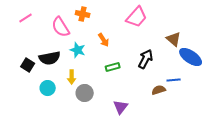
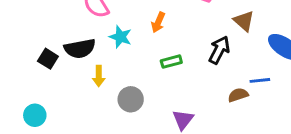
brown triangle: (174, 39) -> (244, 21), moved
orange arrow: (104, 40) -> (158, 22), turned 56
yellow arrow: (72, 77) -> (99, 76), moved
cyan circle: (48, 88) -> (35, 115), moved

